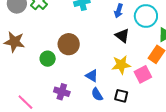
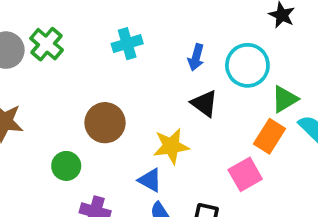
green circle: (48, 59) -> (66, 166), moved
yellow star: (121, 65) -> (171, 146), moved

